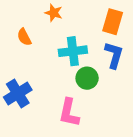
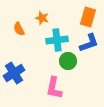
orange star: (54, 13) -> (42, 18), moved
blue L-shape: (114, 55) -> (89, 43), turned 55

